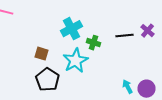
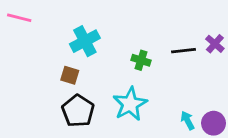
cyan cross: (72, 29) -> (85, 41), moved
cyan star: (76, 61) -> (130, 104), moved

